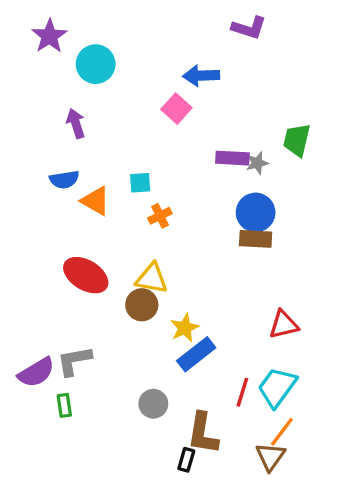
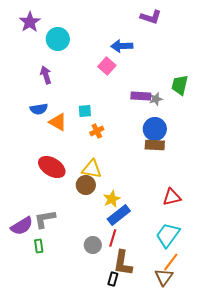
red line: (242, 392) -> (113, 238), moved

